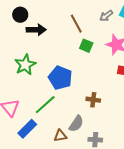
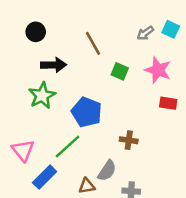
brown line: (76, 24) -> (93, 43), moved
black arrow: (36, 30) -> (54, 65), moved

